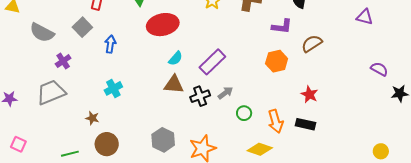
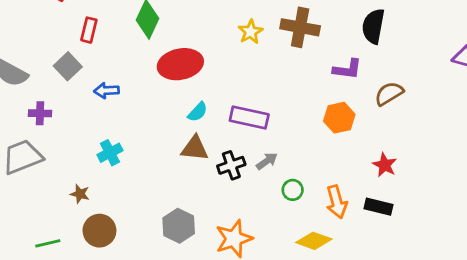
blue arrow: (110, 44) -> (107, 91), turned -102
purple cross: (63, 61) -> (40, 113), turned 35
purple rectangle: (212, 62) -> (249, 117), turned 56

